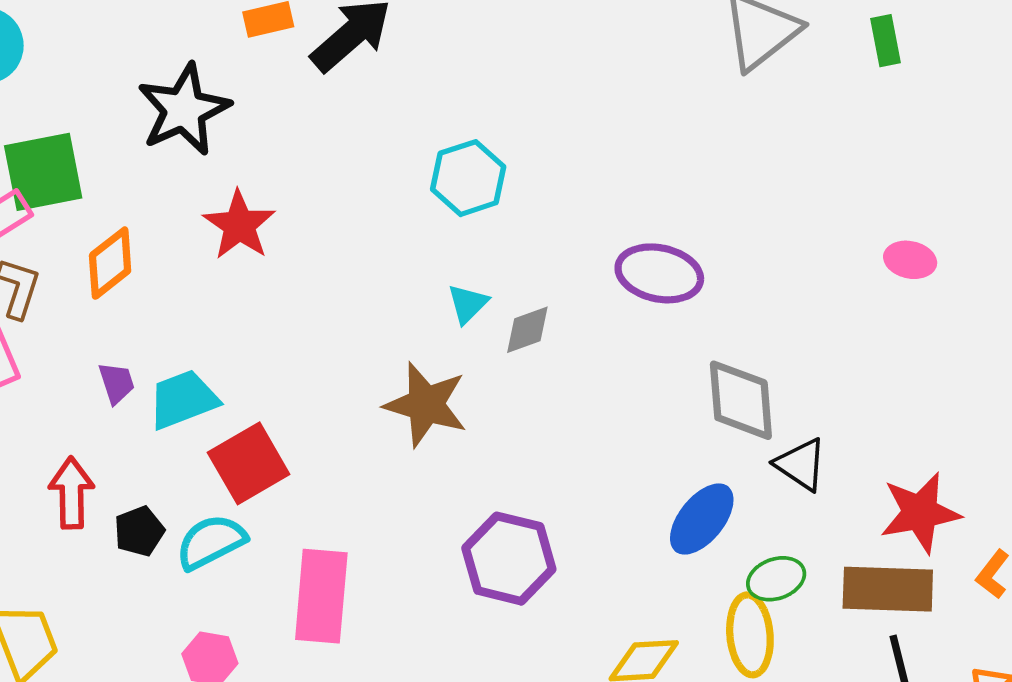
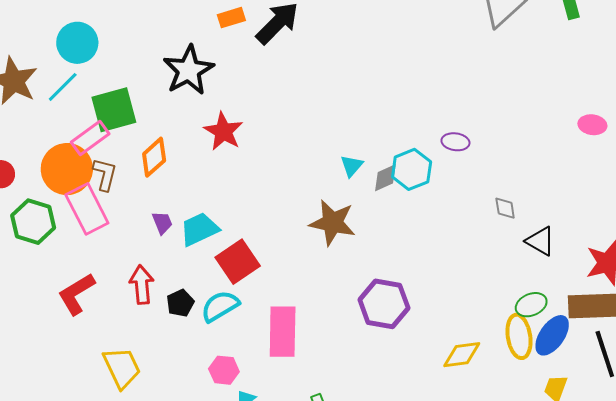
cyan hexagon: (468, 178) -> (412, 169), moved
purple ellipse: (659, 273) -> (455, 142), size x0.6
gray diamond: (741, 400) -> (505, 208), size x0.5
blue ellipse: (702, 519) -> (552, 335), moved

